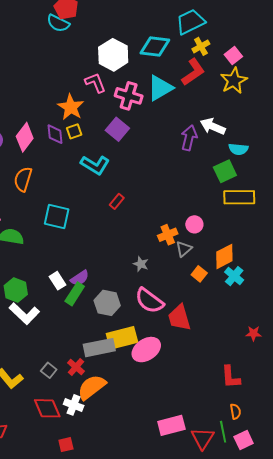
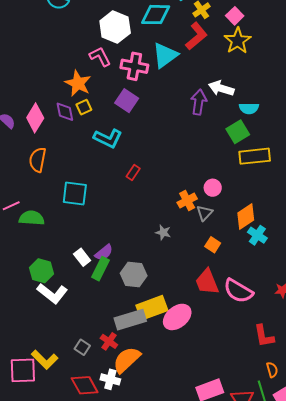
orange square: (199, 274) -> (213, 245), moved
pink semicircle: (149, 301) -> (238, 291), moved

